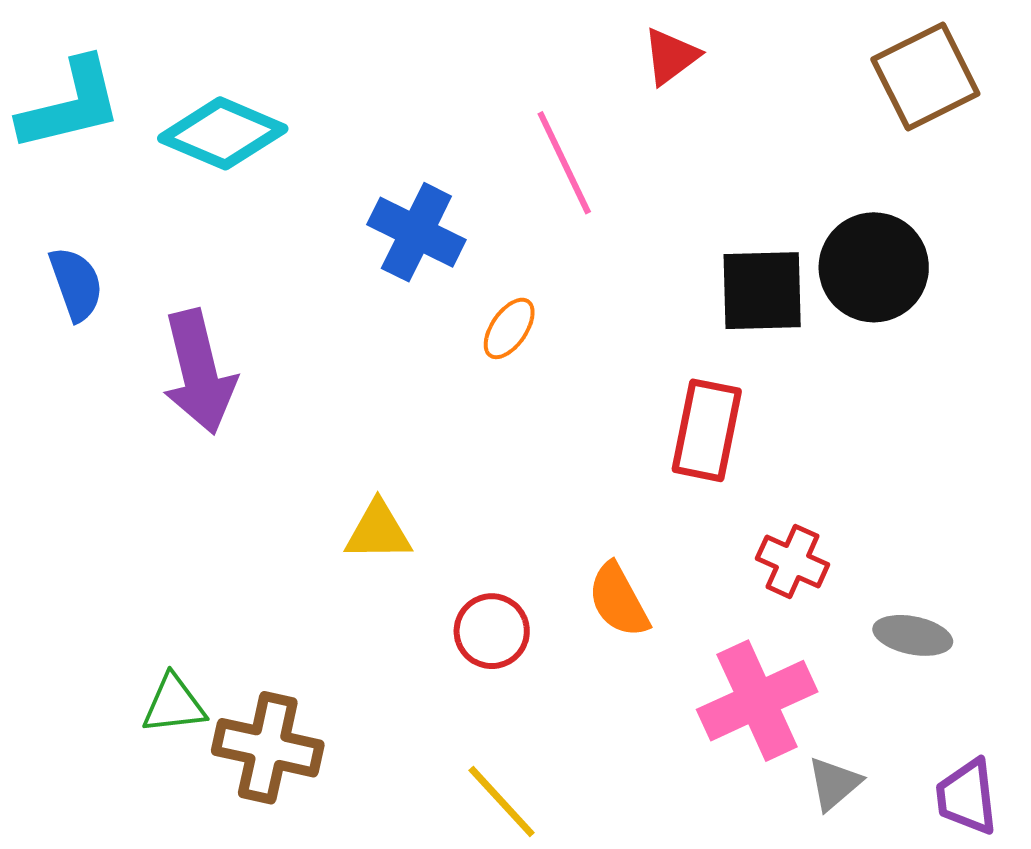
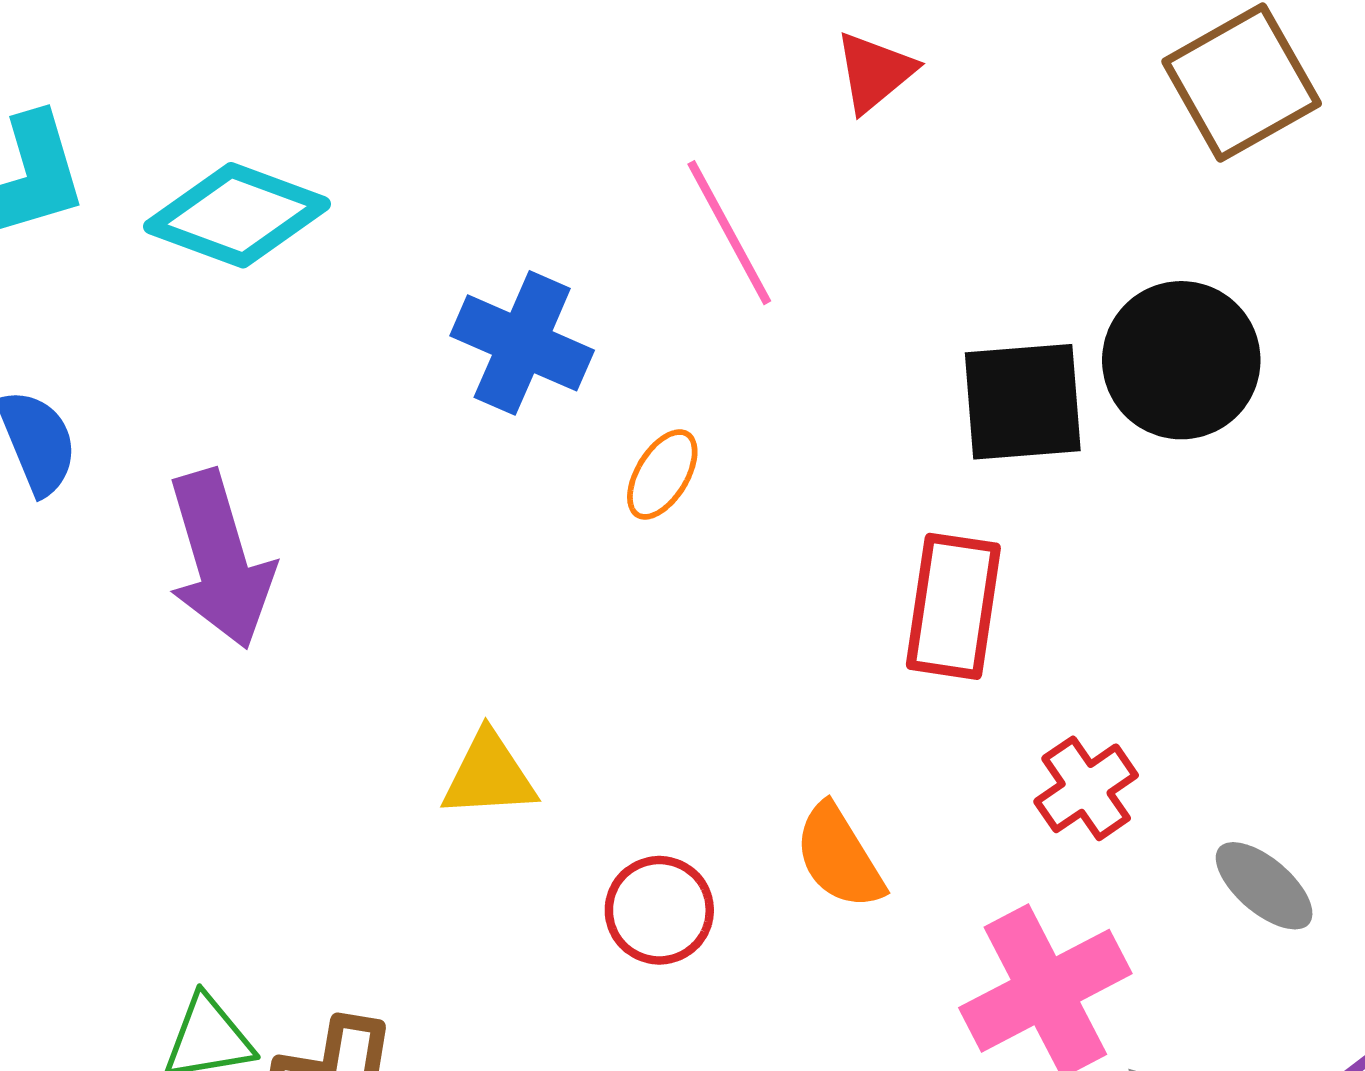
red cross: (793, 561) -> (1086, 788), turned 34
gray ellipse: (913, 635) -> (1264, 886), turned 32

